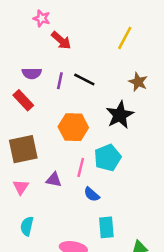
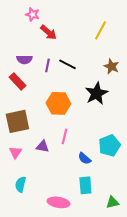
cyan pentagon: (108, 158) -> (109, 145), moved
blue semicircle: (92, 194) -> (84, 158), moved

